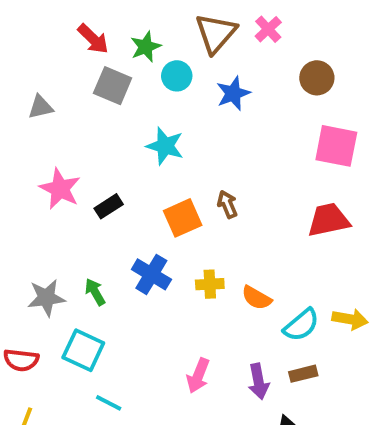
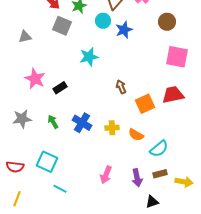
cyan circle: (177, 76) -> (103, 21), moved
cyan star: (165, 146) -> (89, 57), turned -30
orange square: (183, 218) -> (145, 104), moved
green arrow: (95, 292) -> (53, 122), moved
gray star: (46, 298) -> (22, 119), moved
yellow arrow: (350, 319) -> (184, 182), moved

